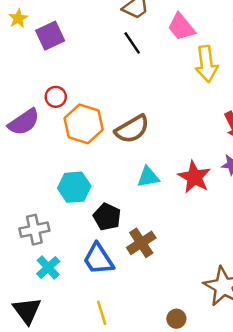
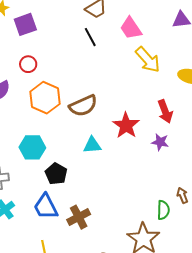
yellow arrow: (206, 64) -> (148, 60), turned -40
red circle: (56, 97) -> (28, 64), moved
red star: (194, 177) -> (126, 125), moved
brown cross: (141, 243) -> (79, 217), moved

